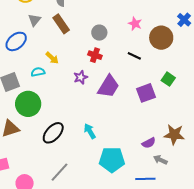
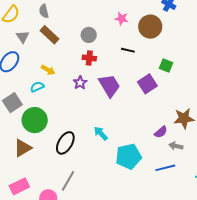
purple trapezoid: (109, 86) -> (109, 86), turned -50
gray line: (59, 172) -> (68, 181), moved

